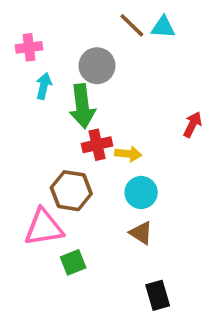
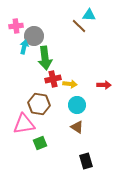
brown line: (132, 25) -> (79, 26), moved
gray circle: (97, 66) -> (34, 36), moved
red arrow: (193, 125) -> (104, 85), moved, turned 64

